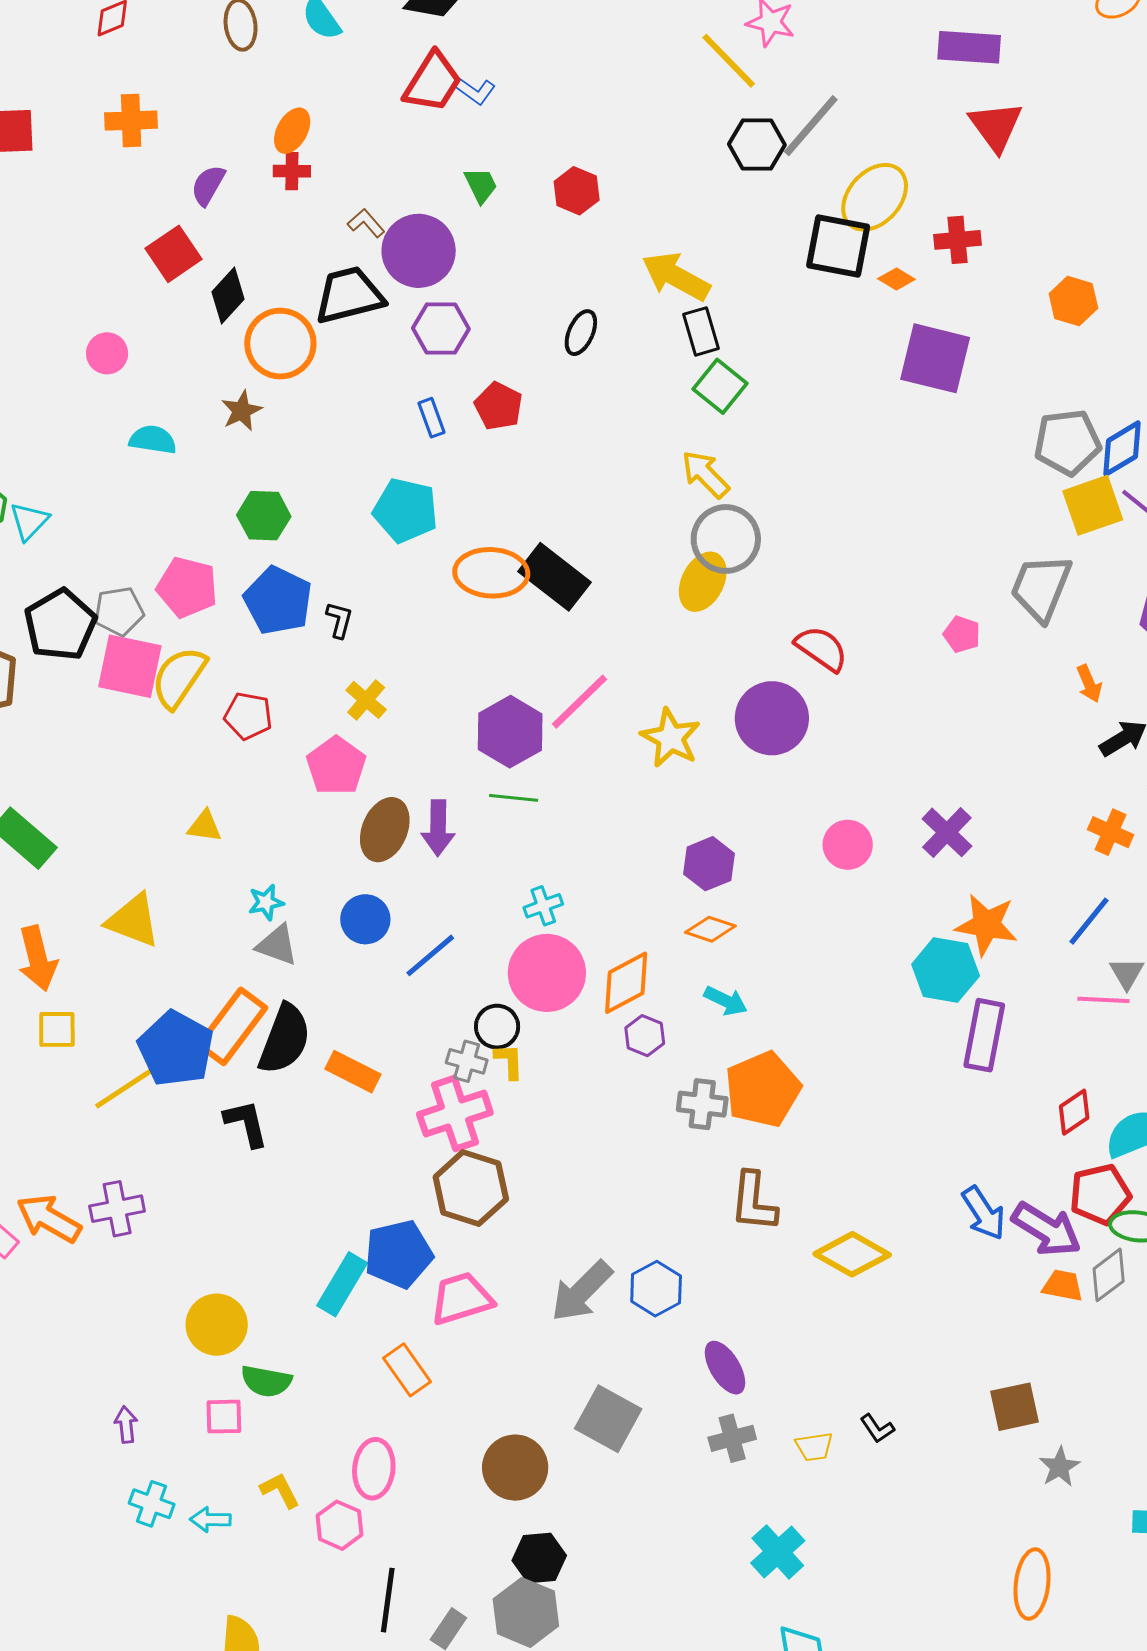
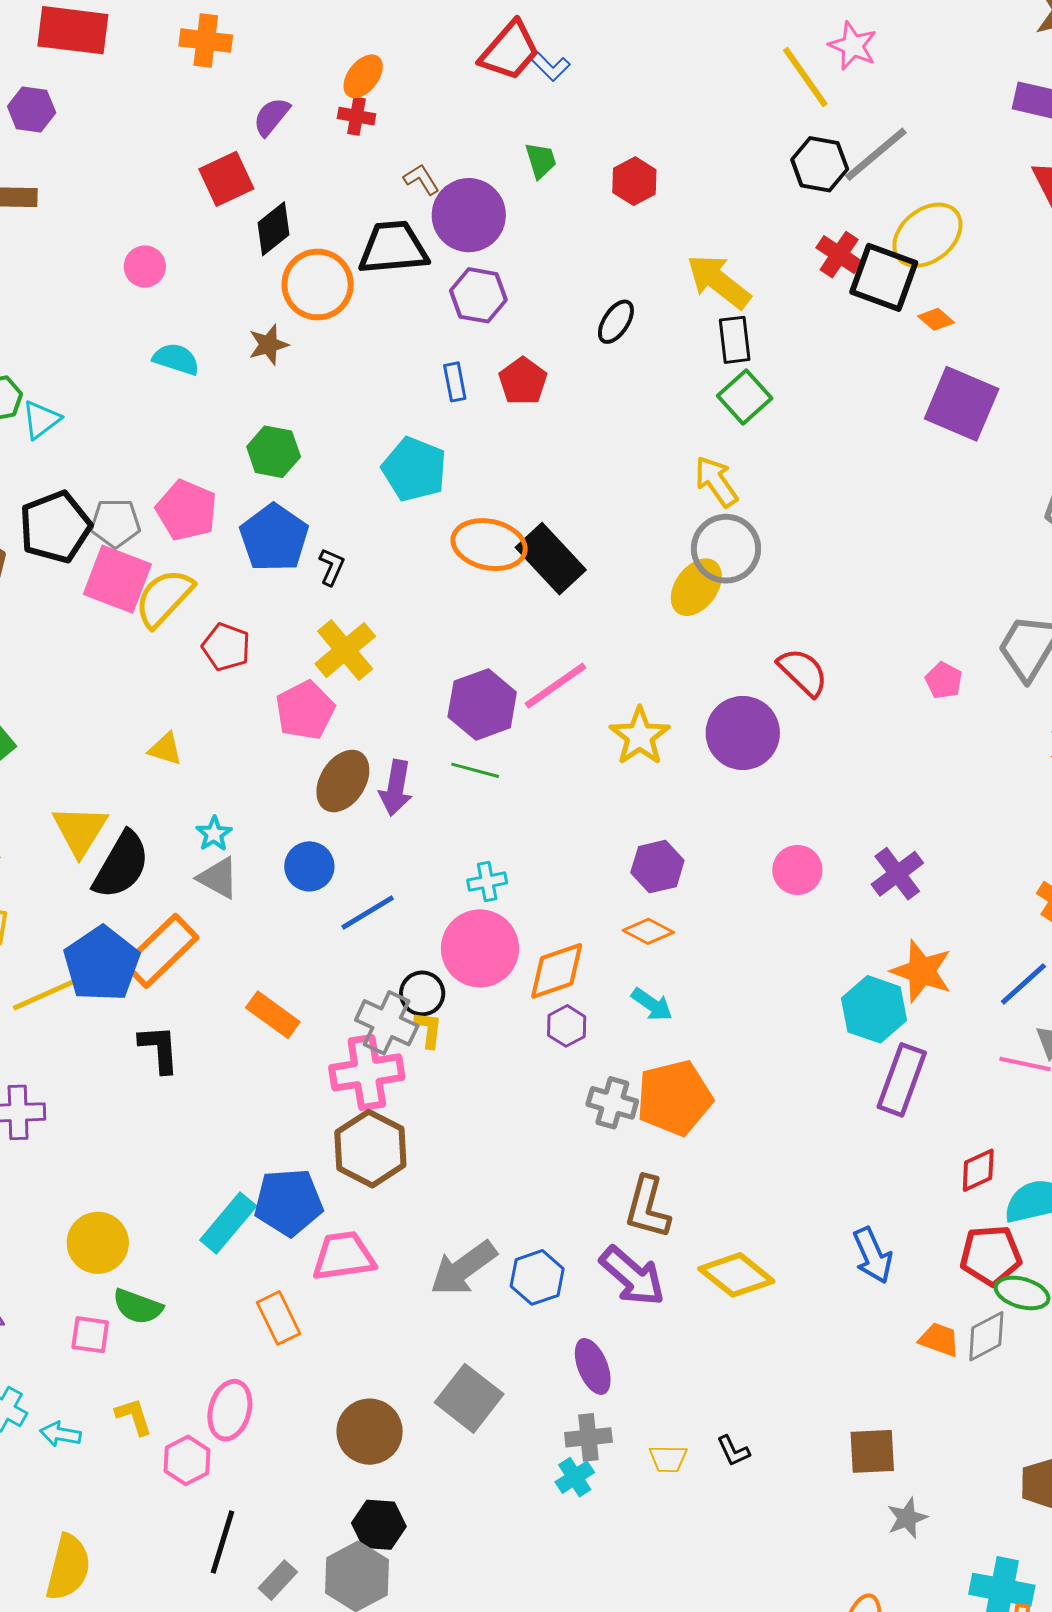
red cross: (958, 240) -> (839, 255), moved, turned 30
yellow cross: (366, 700) -> (345, 650), size x1.5
cyan star: (266, 902) -> (214, 834), turned -30
yellow triangle: (133, 920) -> (80, 830), turned 32
black semicircle: (285, 1039) -> (121, 865), moved
gray cross: (467, 1061) -> (387, 1023), size x1.5
purple arrow: (1047, 1229) -> (632, 1276), moved
cyan cross: (778, 1552) -> (575, 1477), moved, size x0.7

